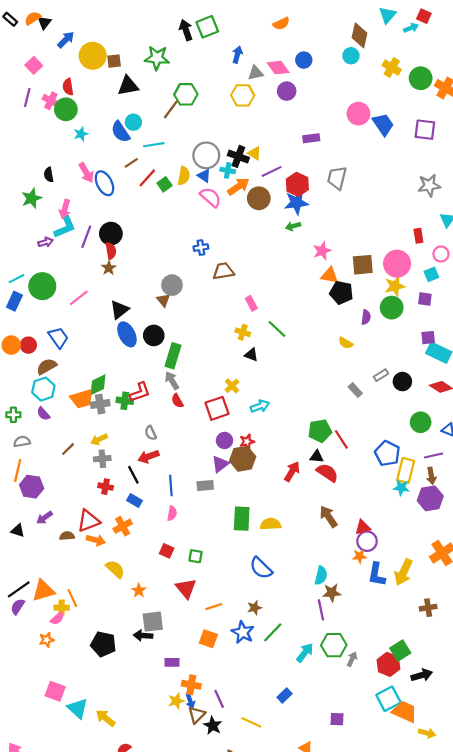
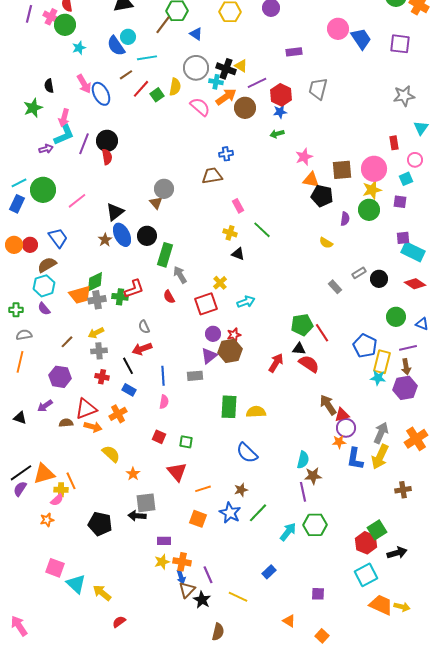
blue triangle: (204, 176) -> (196, 34), moved
blue star: (296, 203) -> (280, 112), size x0.6
blue cross: (201, 248) -> (226, 154), moved
brown star: (109, 268) -> (105, 240), moved
gray arrow: (172, 380) -> (180, 275), moved
purple hexagon: (32, 487) -> (60, 377), moved
brown arrow: (328, 517) -> (328, 405), moved
gray arrow: (352, 659) -> (381, 433), moved, size x1.5
yellow star: (176, 701) -> (162, 562), moved
orange trapezoid: (405, 712) -> (381, 605), moved

